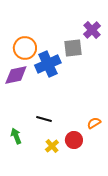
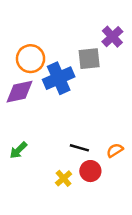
black line: (44, 119) -> (79, 148), moved
green arrow: (16, 136) -> (18, 150), moved, turned -112

